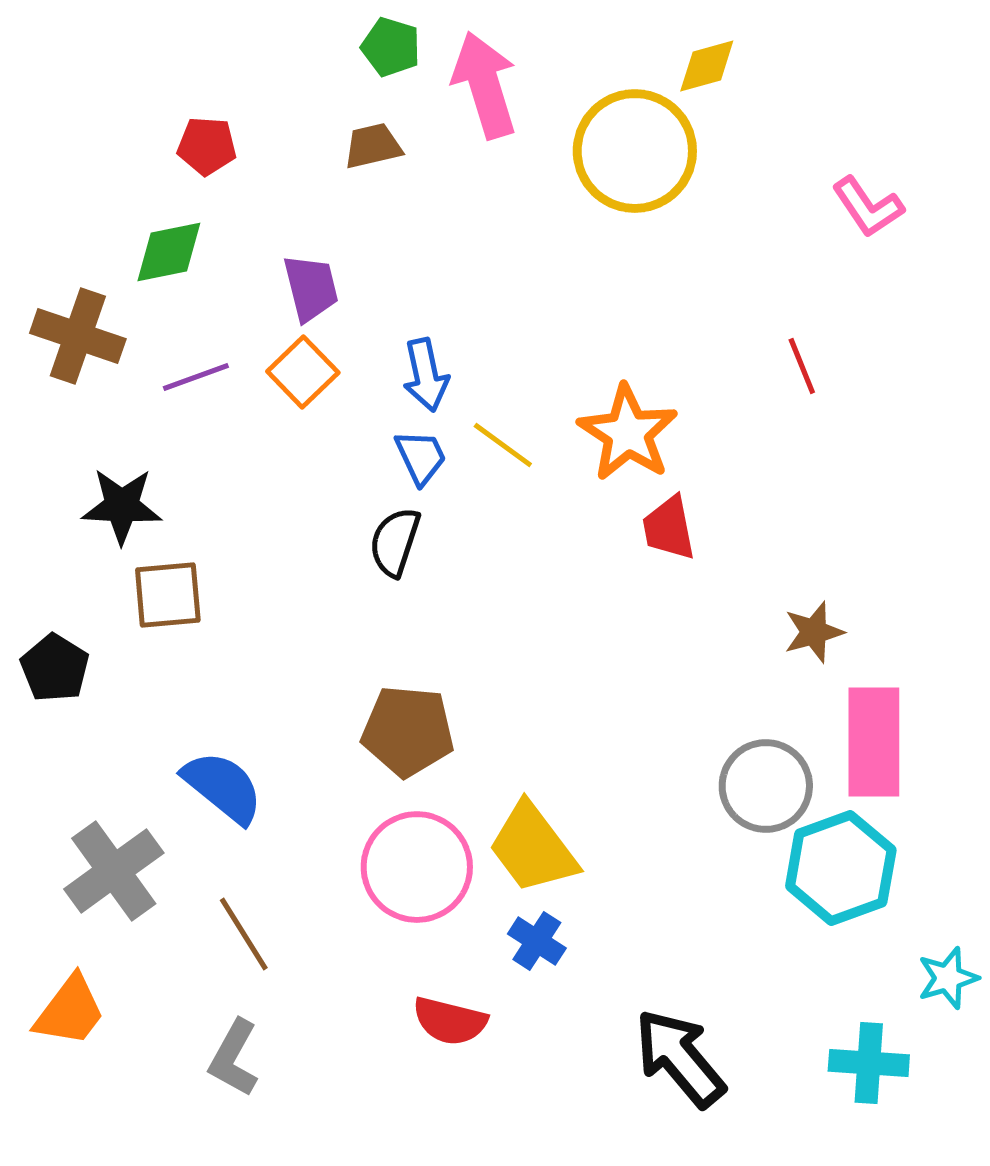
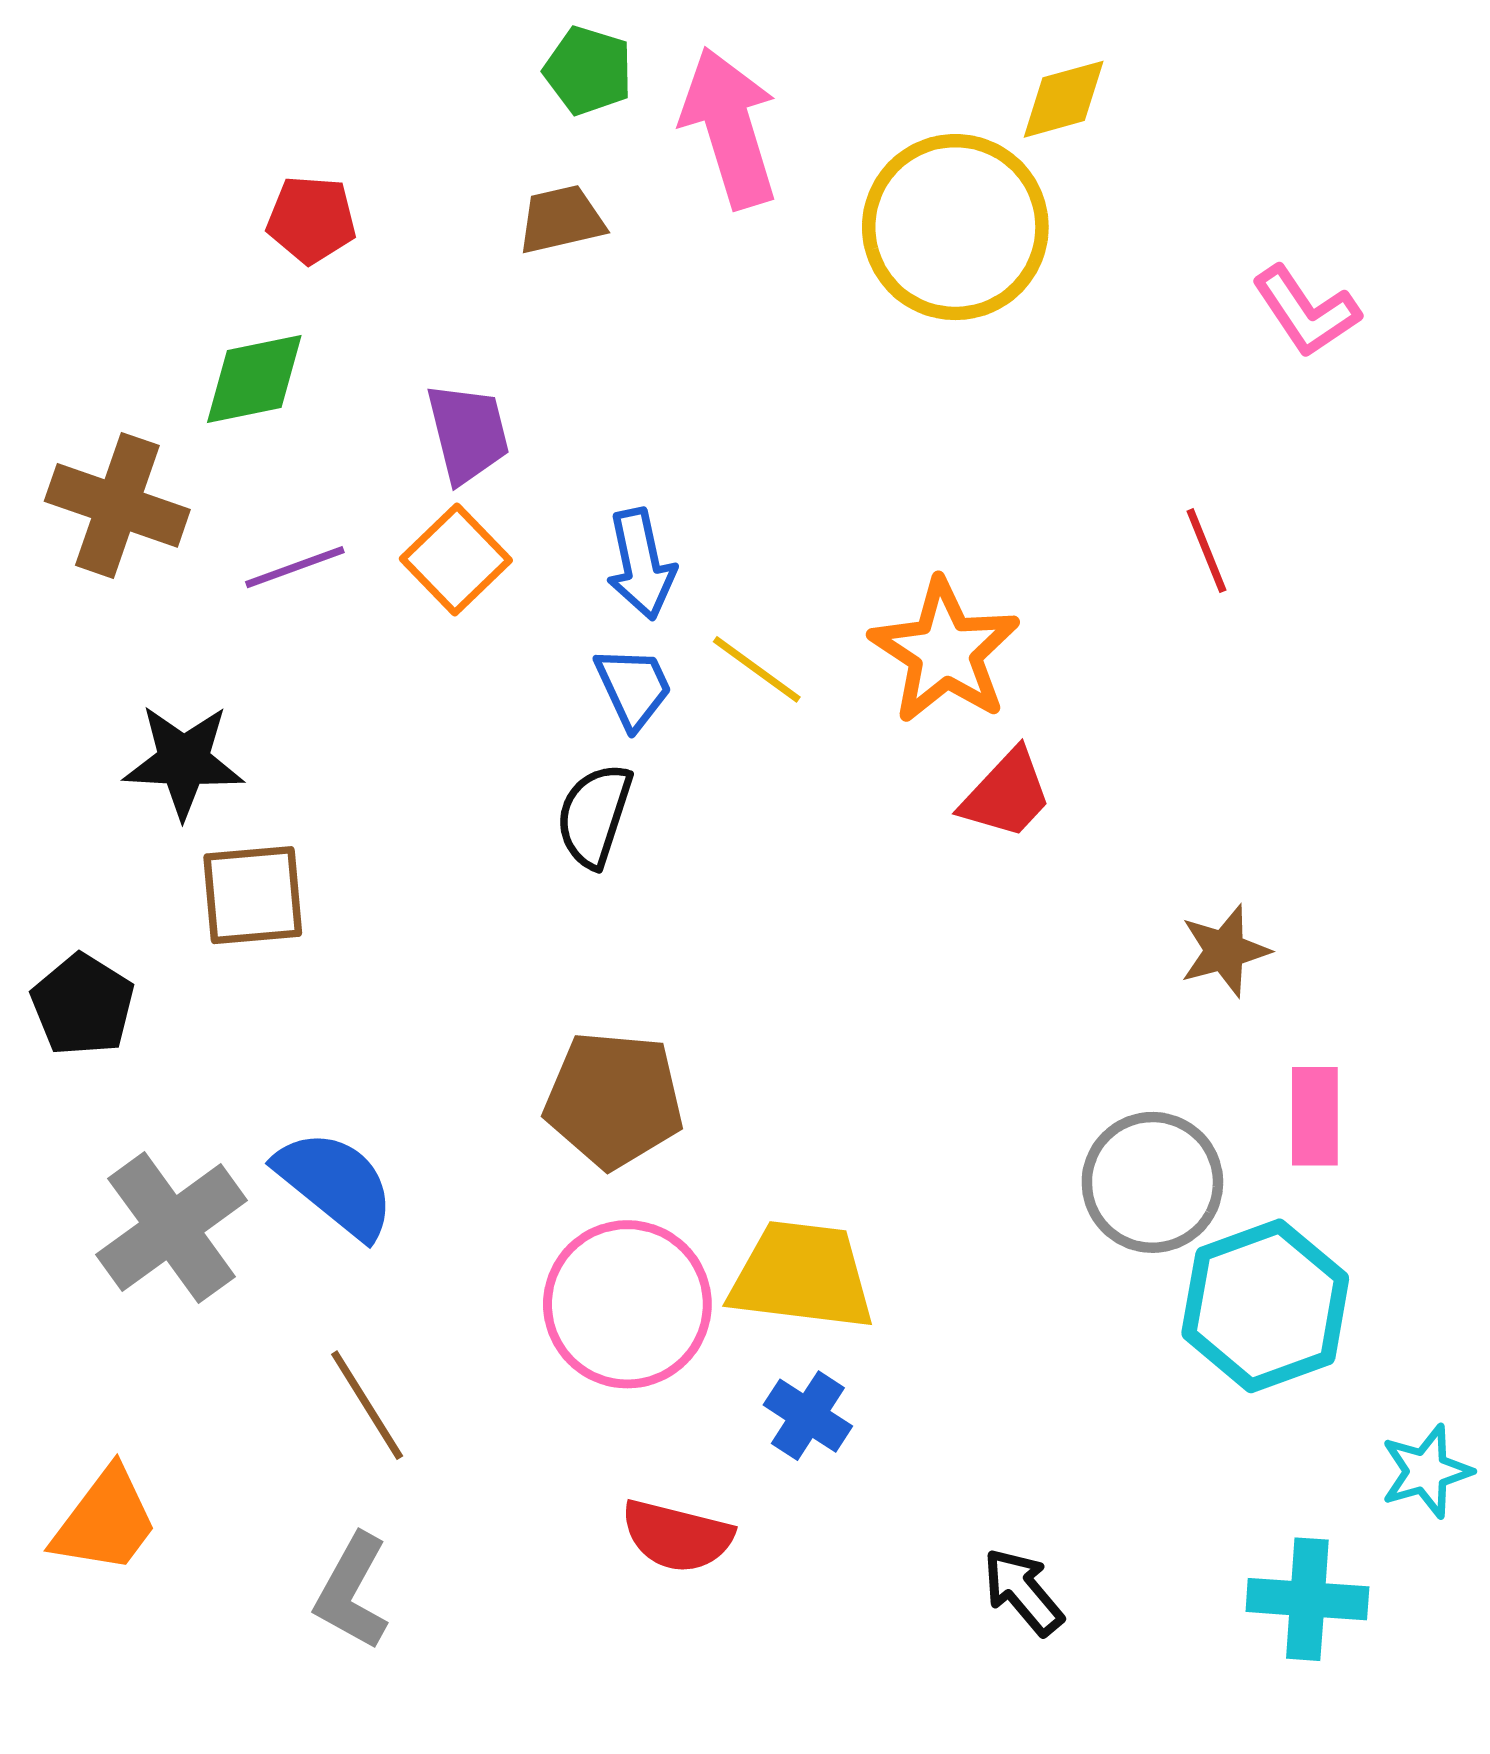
red trapezoid: (669, 528) -> (1007, 794), turned -126
pink rectangle: (874, 742) -> (1315, 1116), size x0.6
yellow trapezoid: (533, 848) -> (802, 1276), turned 134
gray cross: (114, 871) -> (172, 1228), moved
black arrow: (680, 1058) -> (1023, 1592), size x0.6

